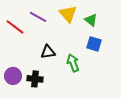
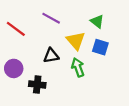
yellow triangle: (68, 14) -> (76, 41), moved
purple line: (38, 17) -> (51, 18), moved
purple circle: (13, 76) -> (14, 68), moved

